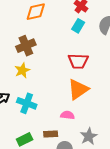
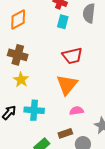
brown cross: (26, 46) -> (18, 55), turned -36
orange triangle: (78, 89) -> (67, 85), moved

